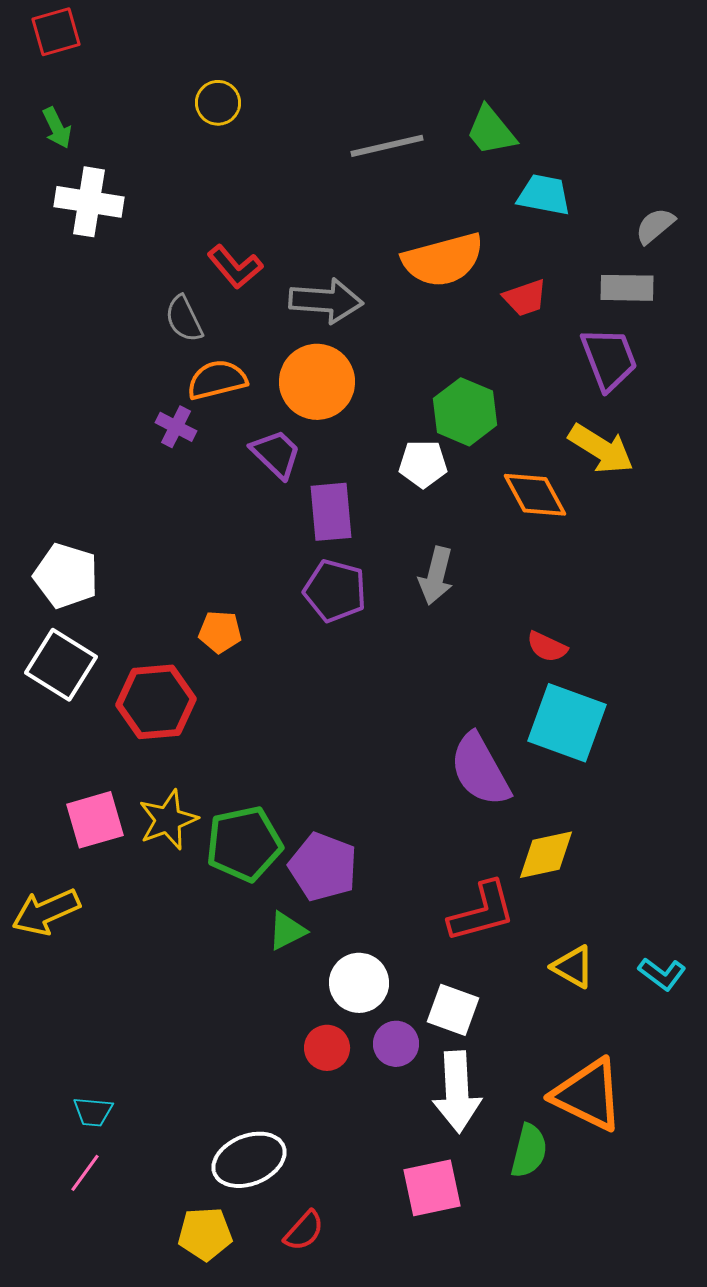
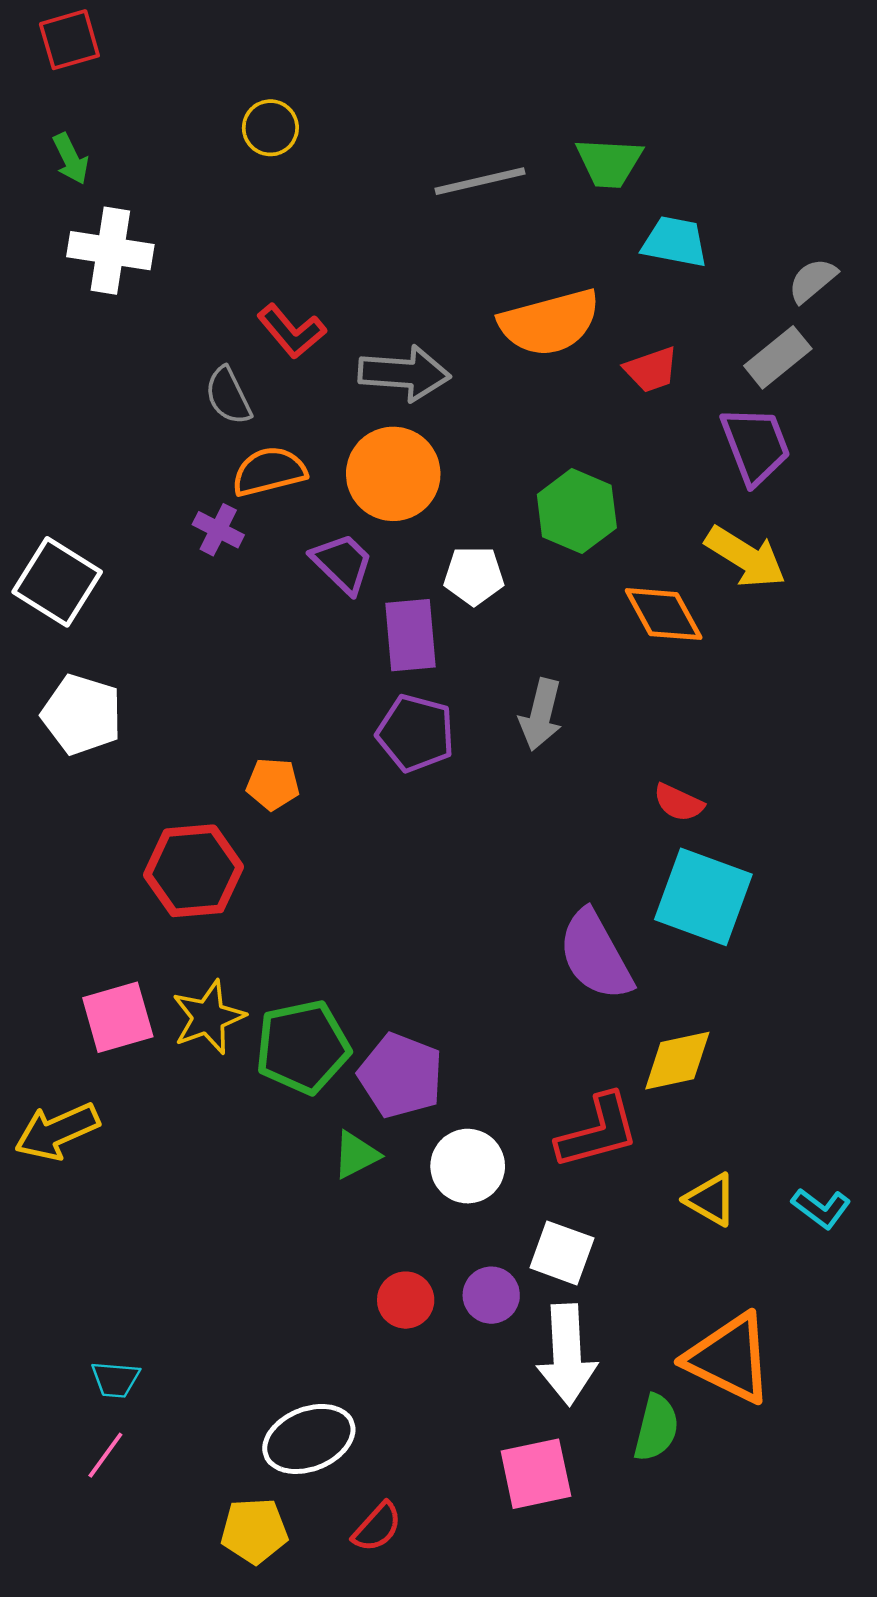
green trapezoid: (491, 131) -> (609, 163), turned -48
gray rectangle: (627, 288) -> (778, 357), turned -40
white pentagon: (423, 464) -> (474, 576), moved
white square: (61, 665) -> (57, 582), moved
white circle: (359, 983) -> (468, 1166), moved

